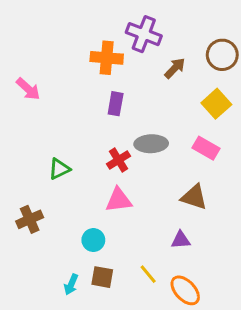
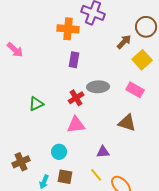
brown arrow: (175, 68) -> (124, 42), moved
brown cross: (30, 219) -> (21, 162), moved
purple triangle: (181, 240) -> (103, 152), moved

